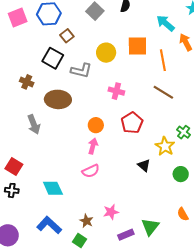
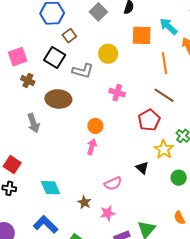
pink square: (18, 18) -> (18, 57), moved
orange square: (137, 46) -> (142, 35), moved
red pentagon: (132, 123) -> (149, 120), moved
pink semicircle: (91, 171) -> (113, 184), moved
brown star: (86, 221) -> (84, 202), moved

